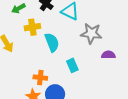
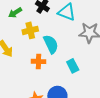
orange cross: (40, 78) -> (39, 61), moved

